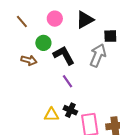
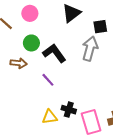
pink circle: (55, 19) -> (30, 13), moved
purple line: (68, 81) -> (48, 80), moved

